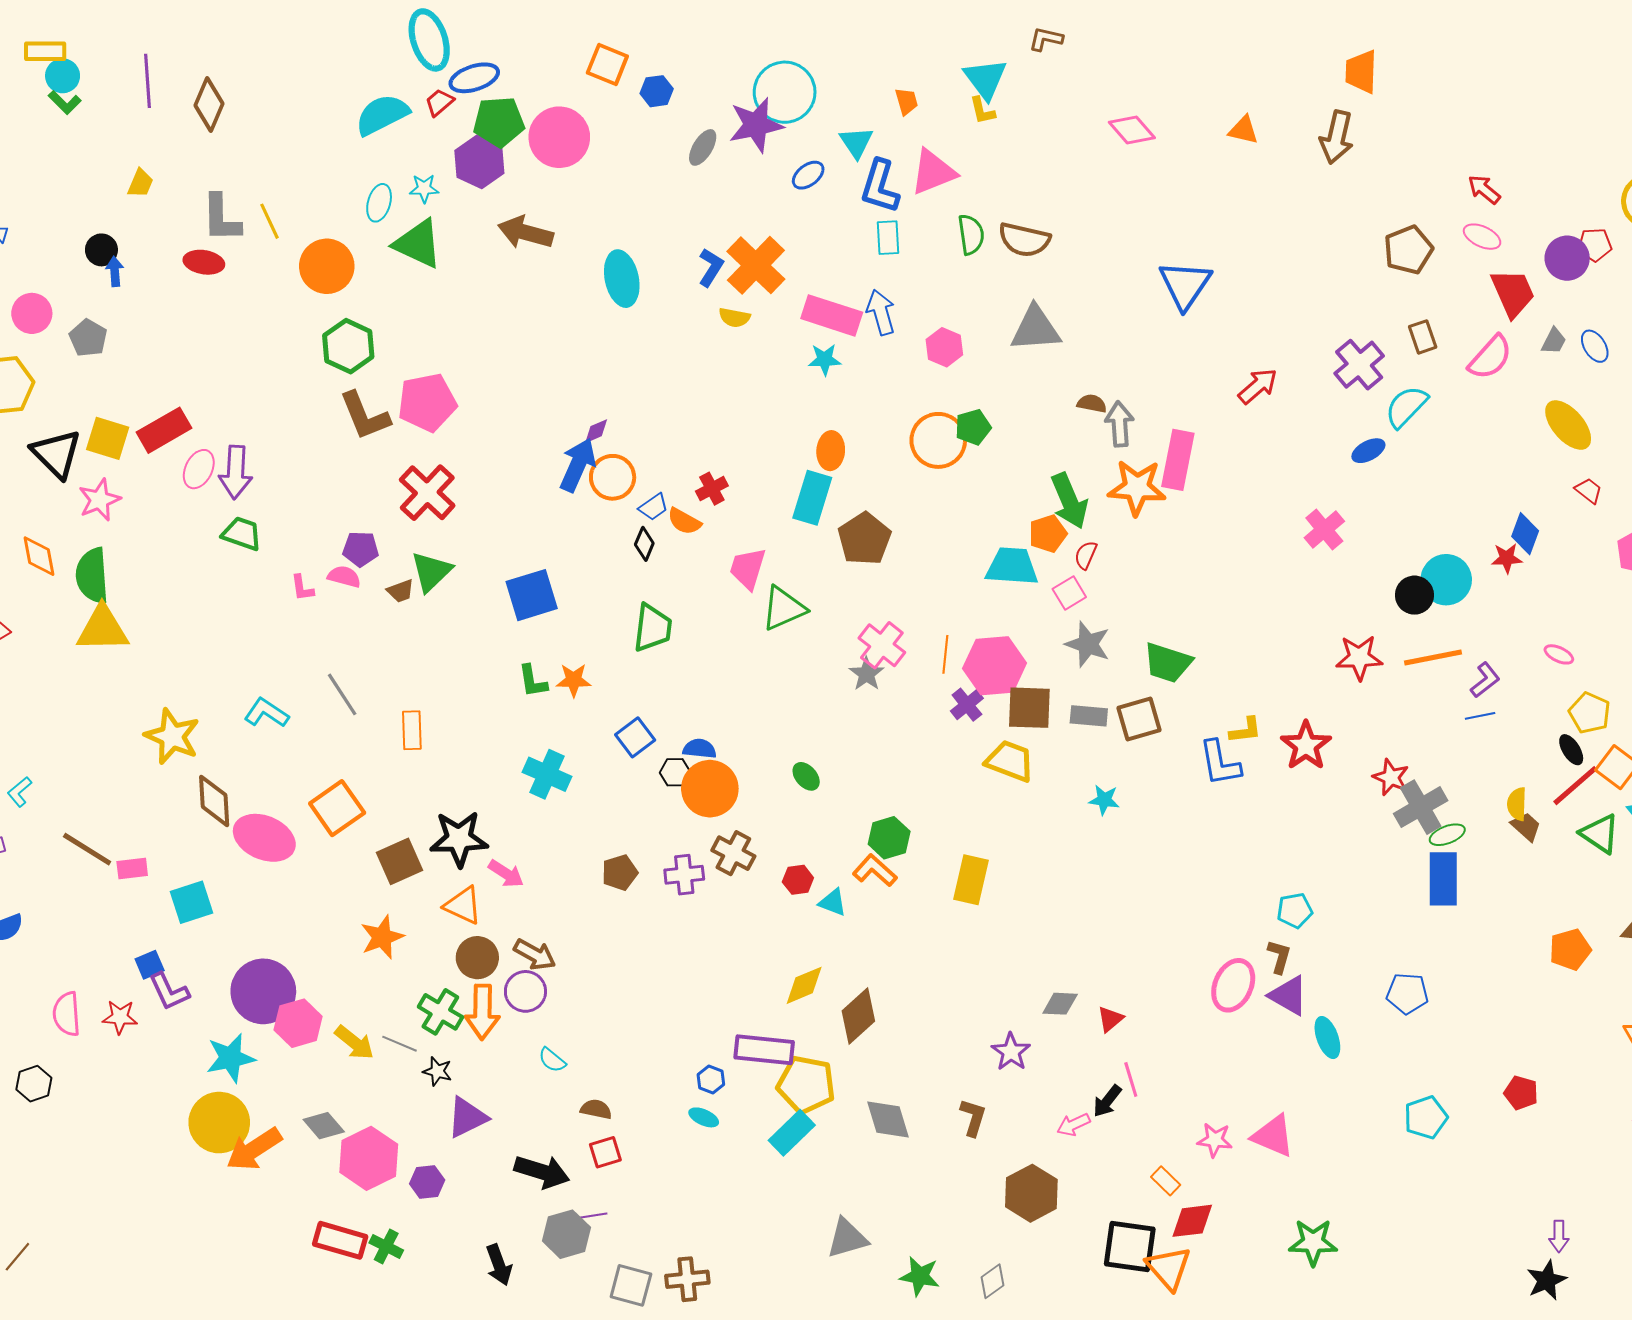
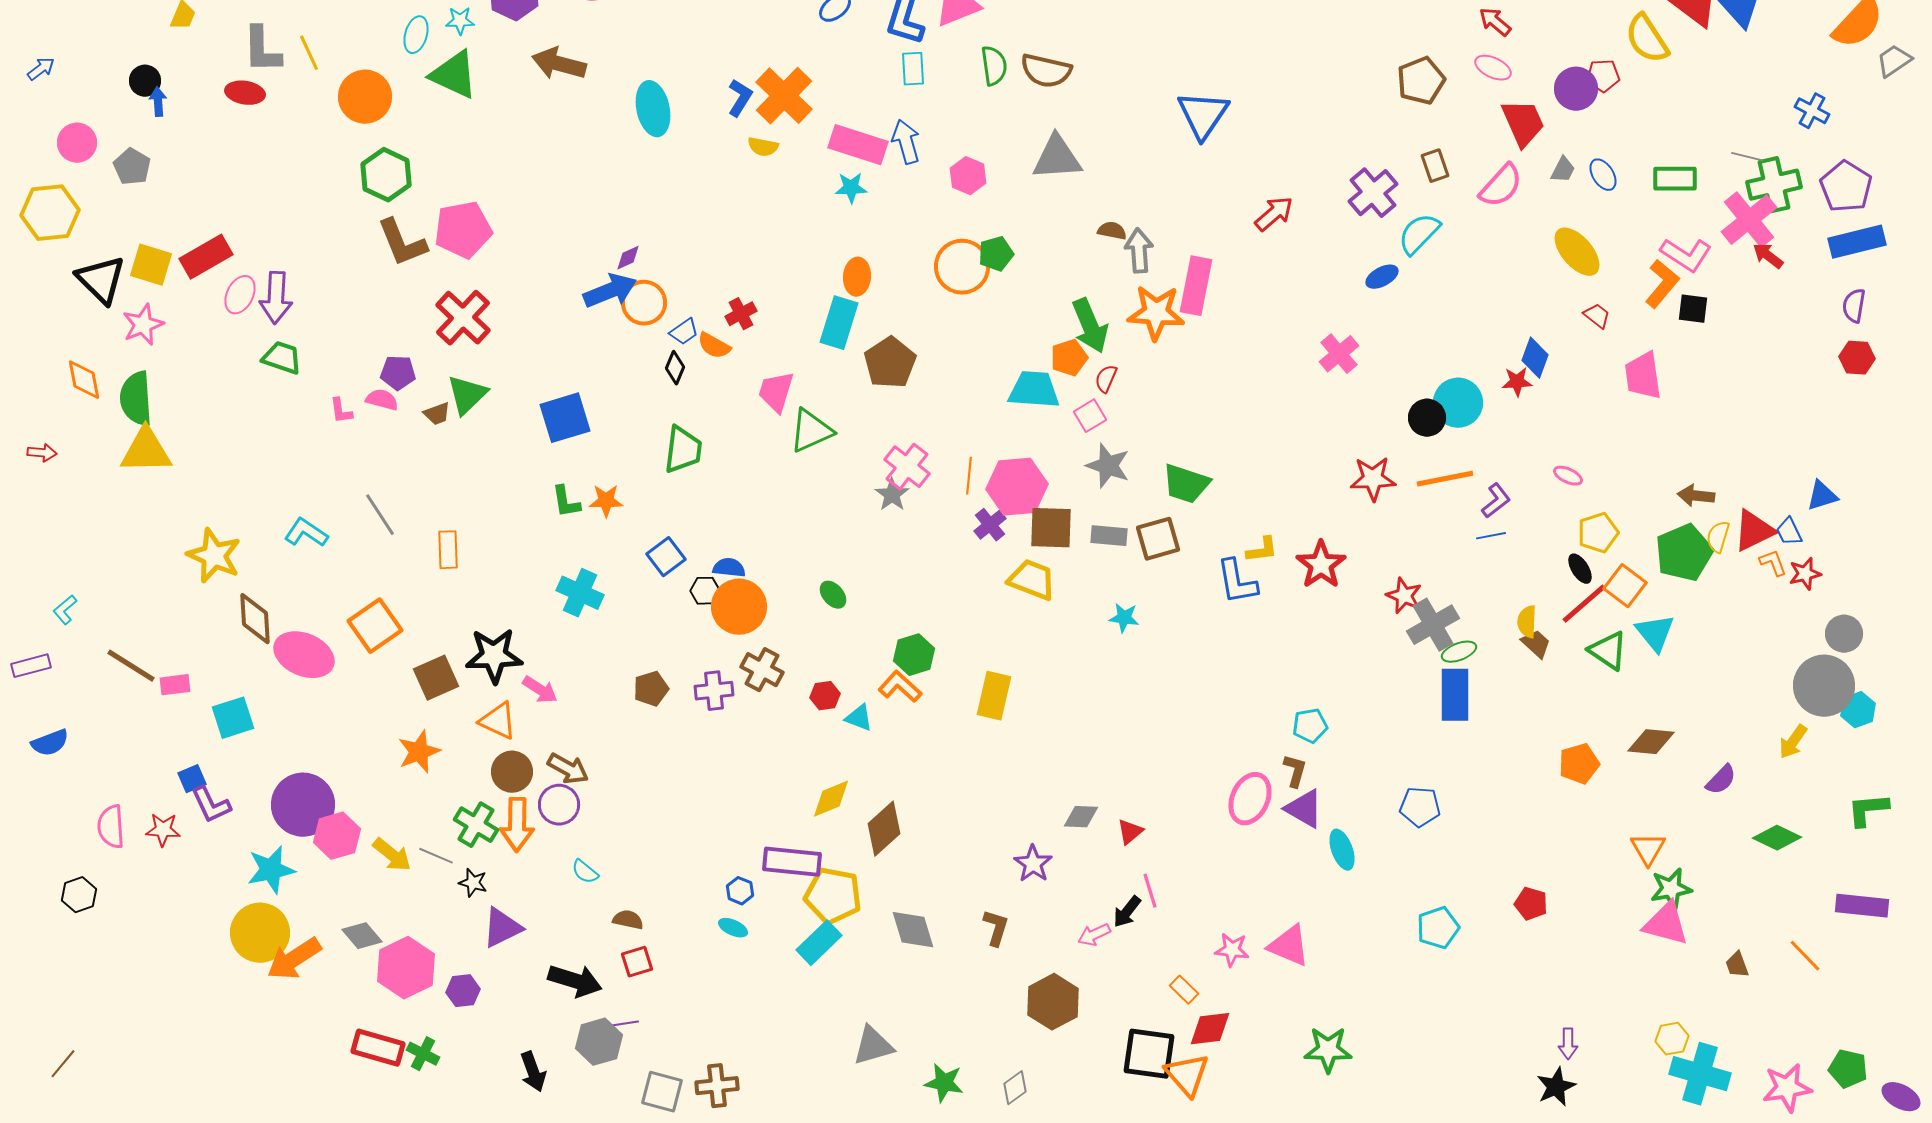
blue arrow: (578, 465) -> (610, 291), turned 44
yellow pentagon: (1590, 713) -> (1598, 533), turned 30

